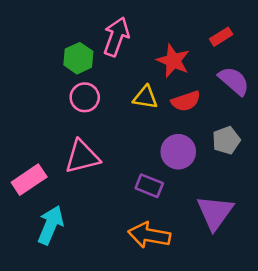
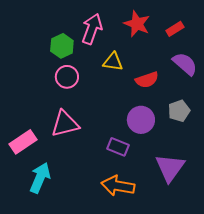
red star: (173, 61) -> (137, 24), moved
yellow triangle: (145, 97) -> (113, 62), moved

